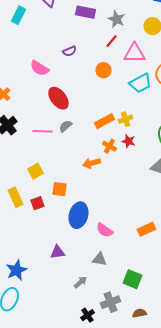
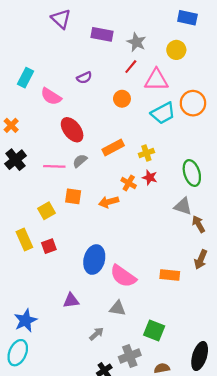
cyan rectangle: (18, 15) -> (26, 78), moved
orange rectangle: (104, 121) -> (113, 147), moved
orange square: (59, 189) -> (73, 196), moved
orange rectangle: (146, 229) -> (170, 275), turned 30
pink semicircle: (104, 230) -> (123, 276), size x1.4

